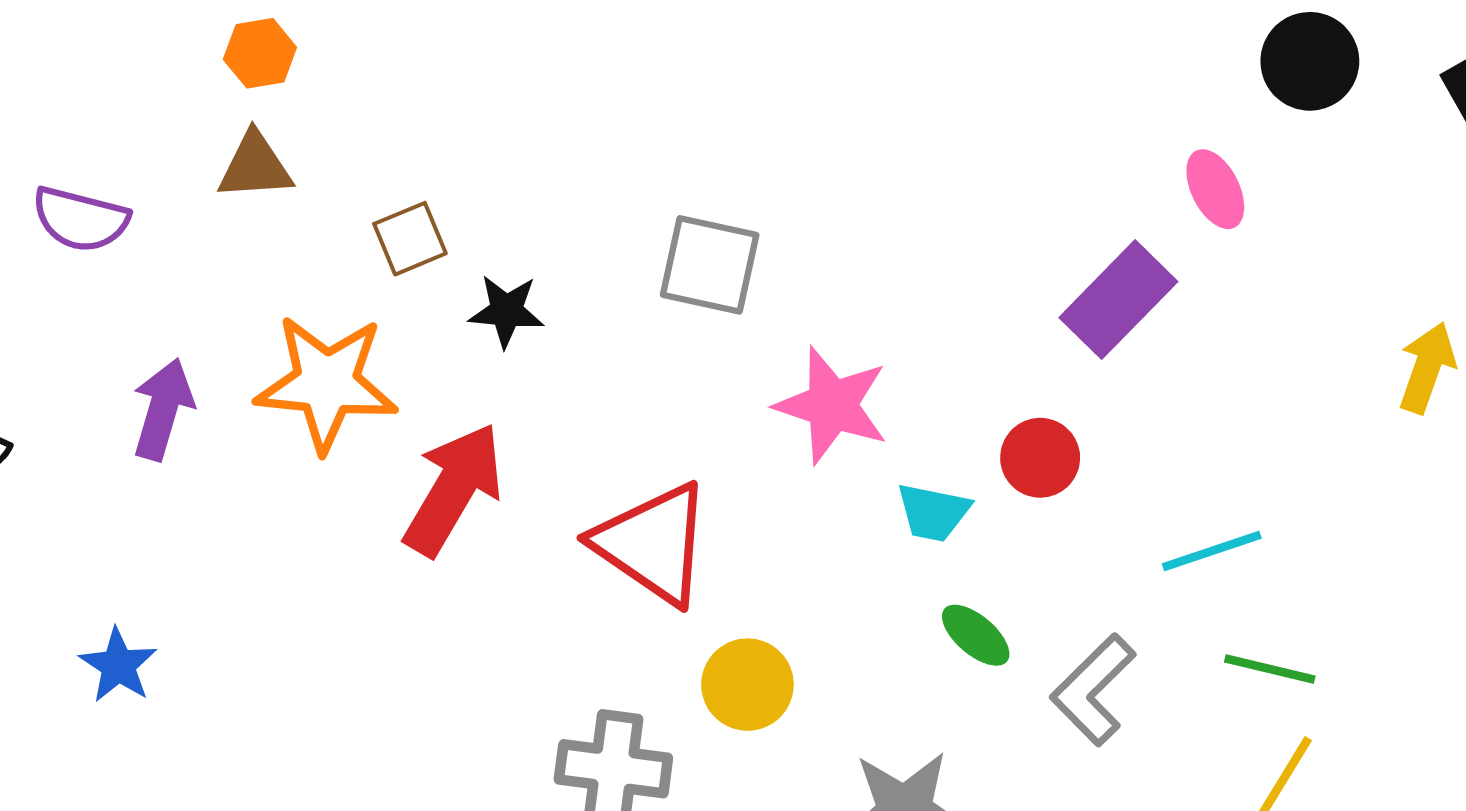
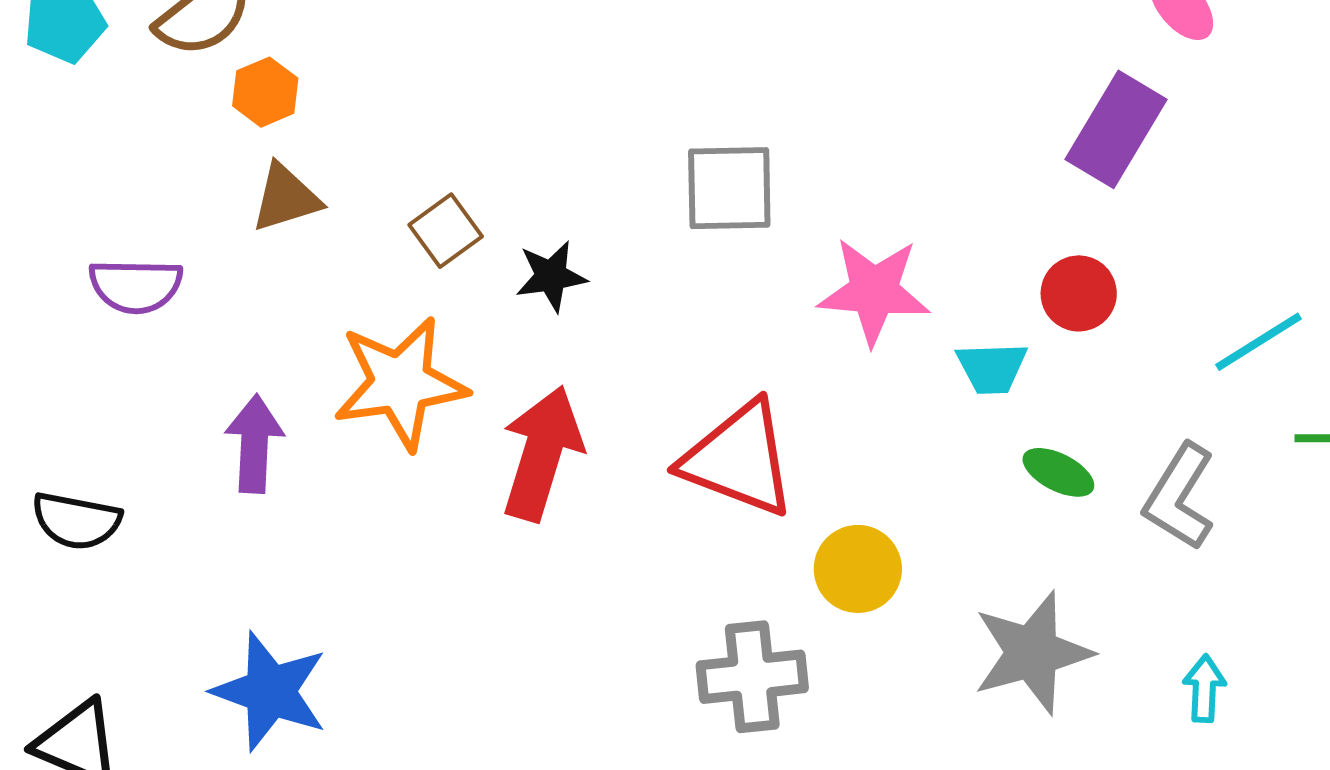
blue star: (118, 665) -> (270, 691), size x1.6

